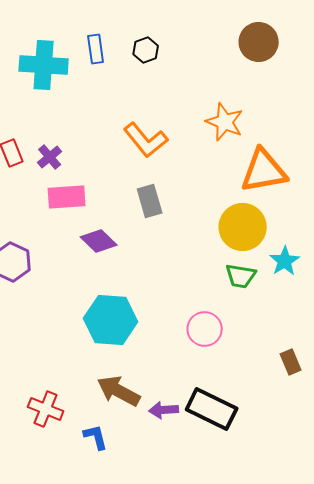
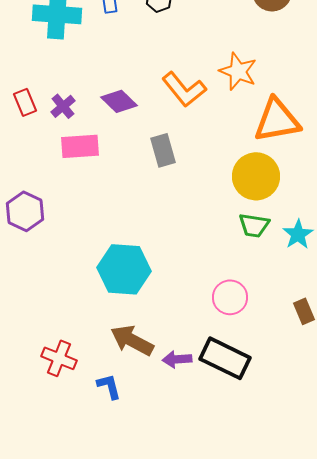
orange L-shape: (146, 140) -> (184, 89), moved
purple diamond: (99, 241) -> (119, 101), moved
cyan star: (285, 261) -> (298, 234), moved
pink circle: (205, 329) -> (230, 297), moved

